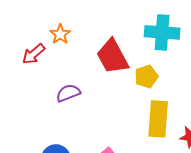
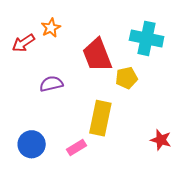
yellow rectangle: (158, 119) -> (100, 118), moved

